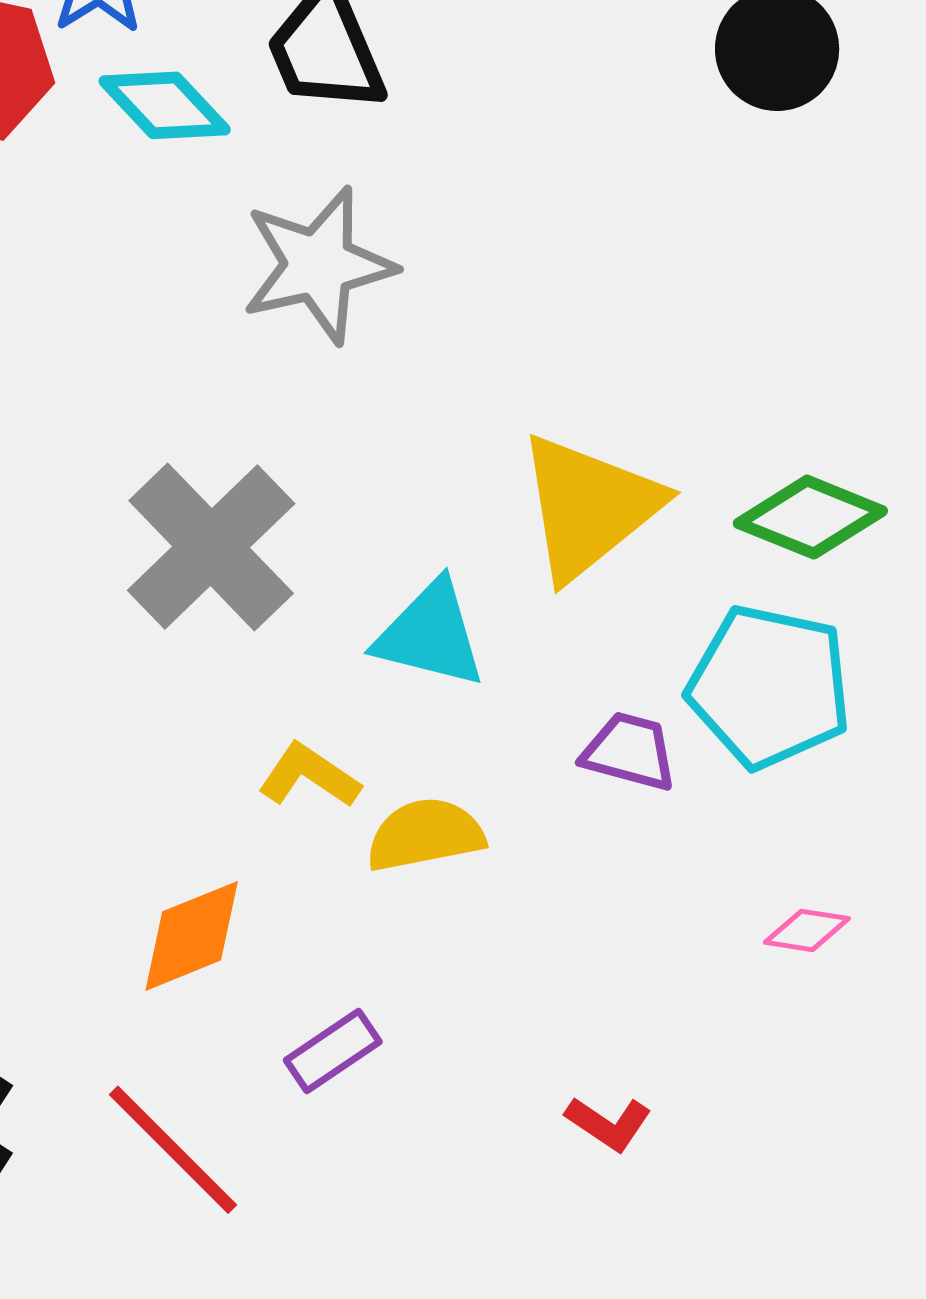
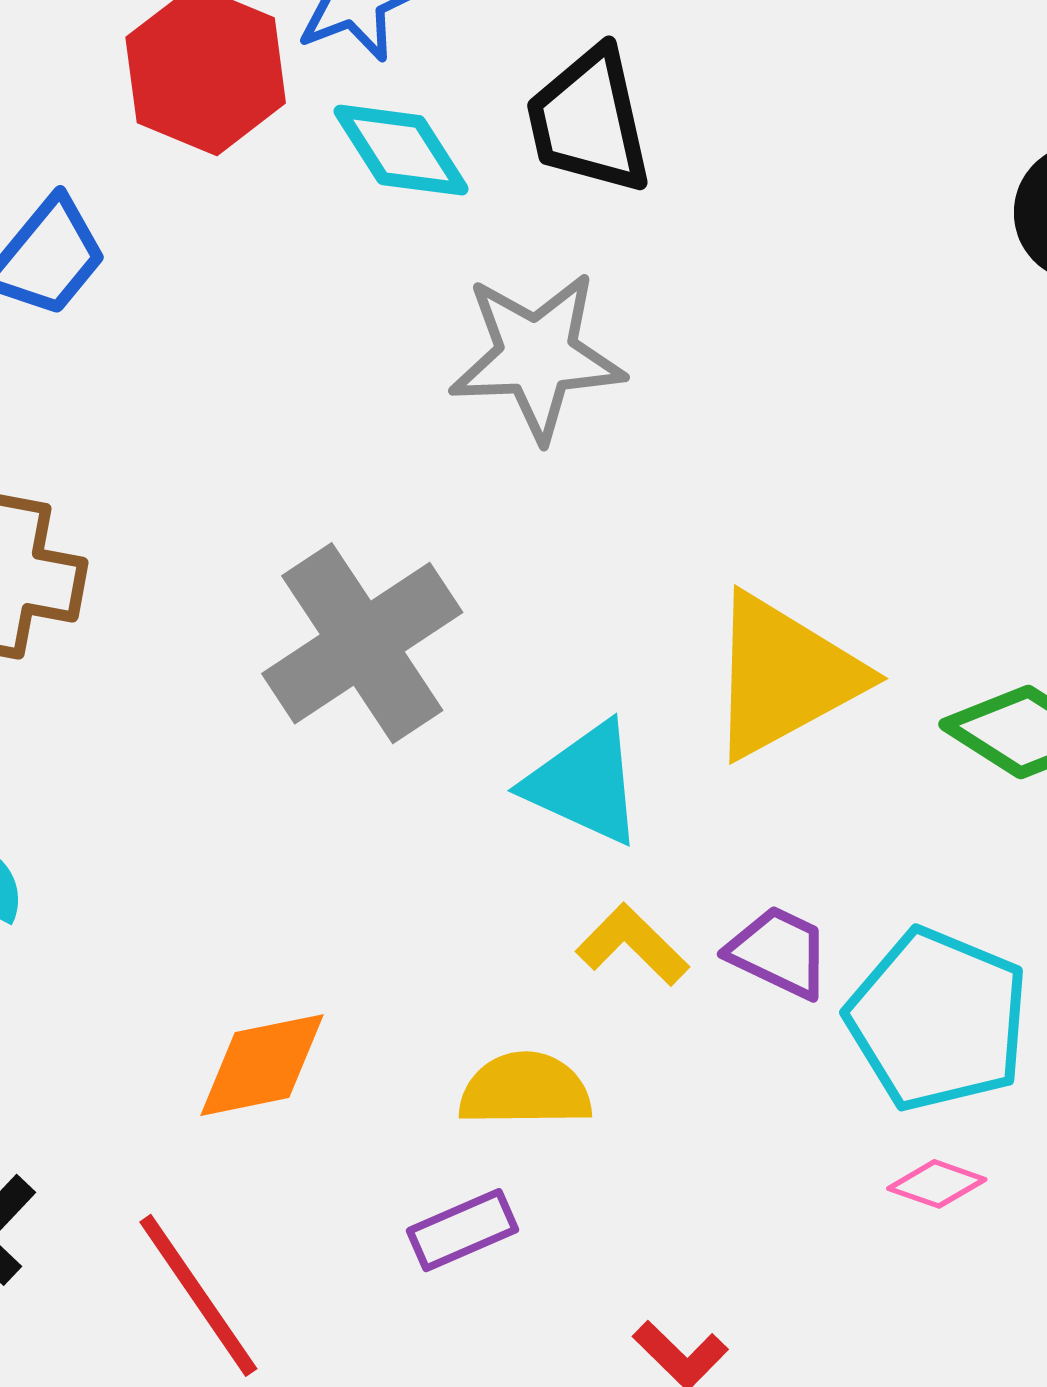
cyan pentagon: (769, 687) -> (938, 1020), moved
yellow L-shape: (309, 776) -> (632, 945), moved
yellow semicircle: (425, 835) -> (525, 1090), moved
purple rectangle: (333, 1051) -> (463, 1230), moved

